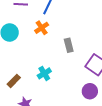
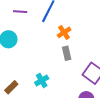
orange cross: (42, 28) -> (64, 32), moved

